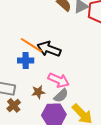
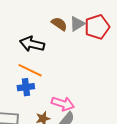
black arrow: (49, 49) -> (32, 44), moved

